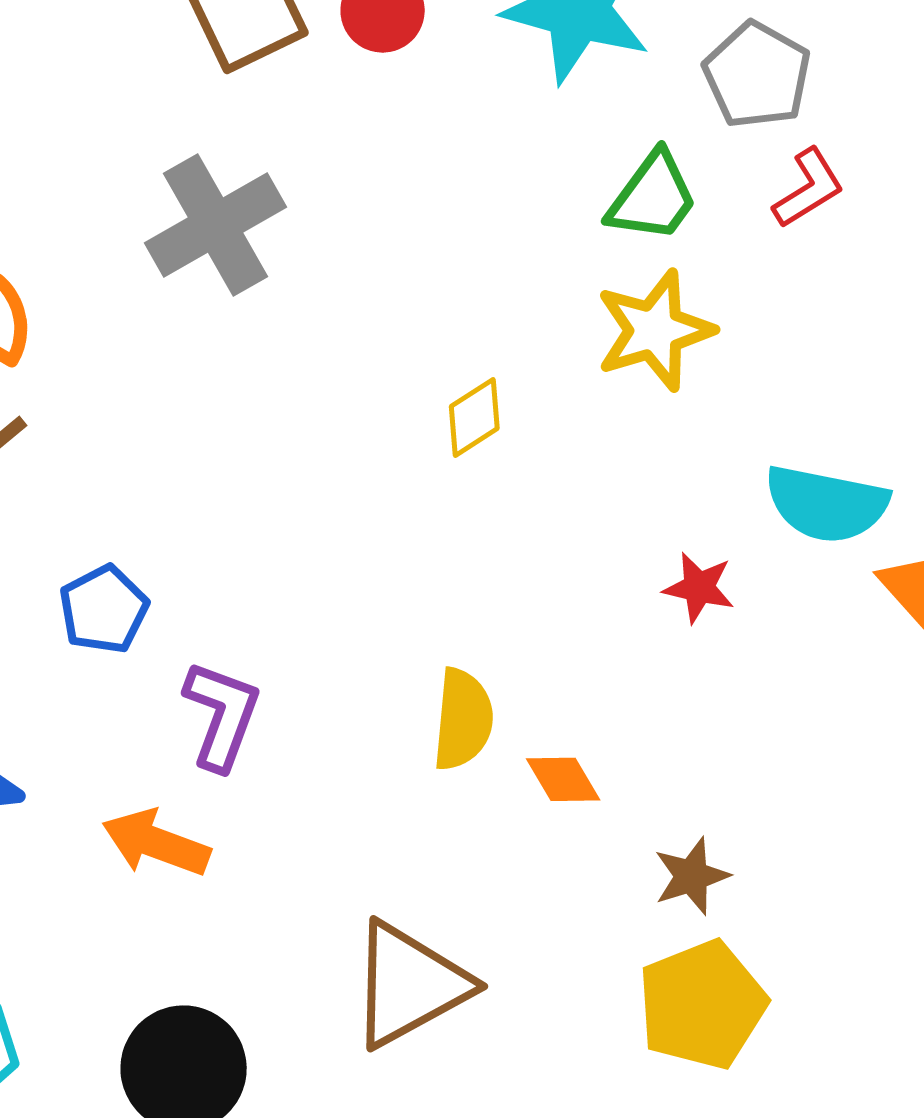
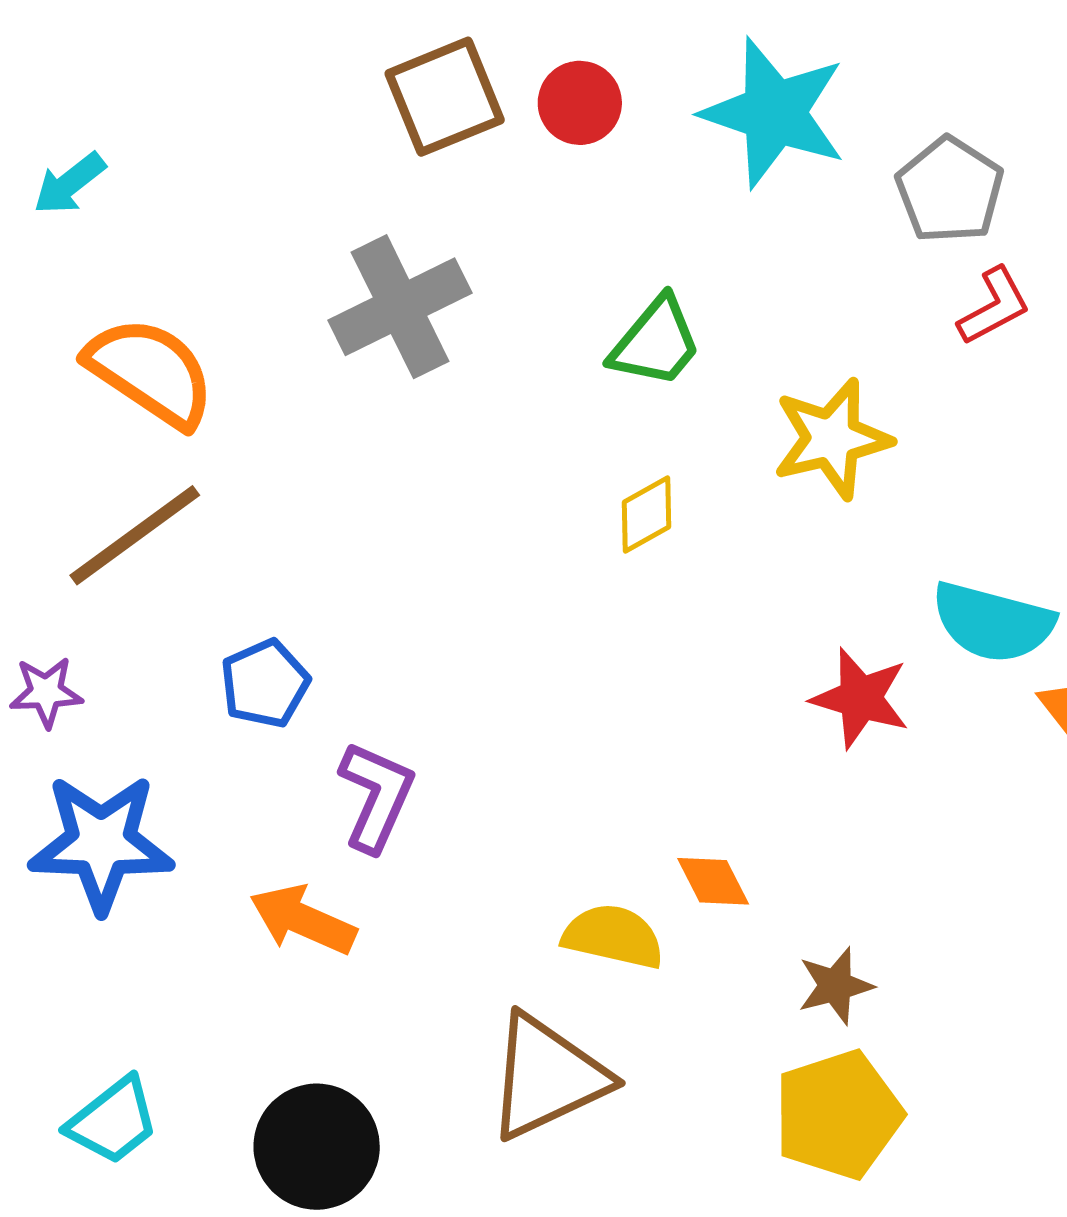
green trapezoid: (653, 197) -> (656, 342), moved
red star: (699, 588) -> (860, 698), size x1.4
yellow semicircle: (463, 719) -> (613, 936), moved, turned -86

